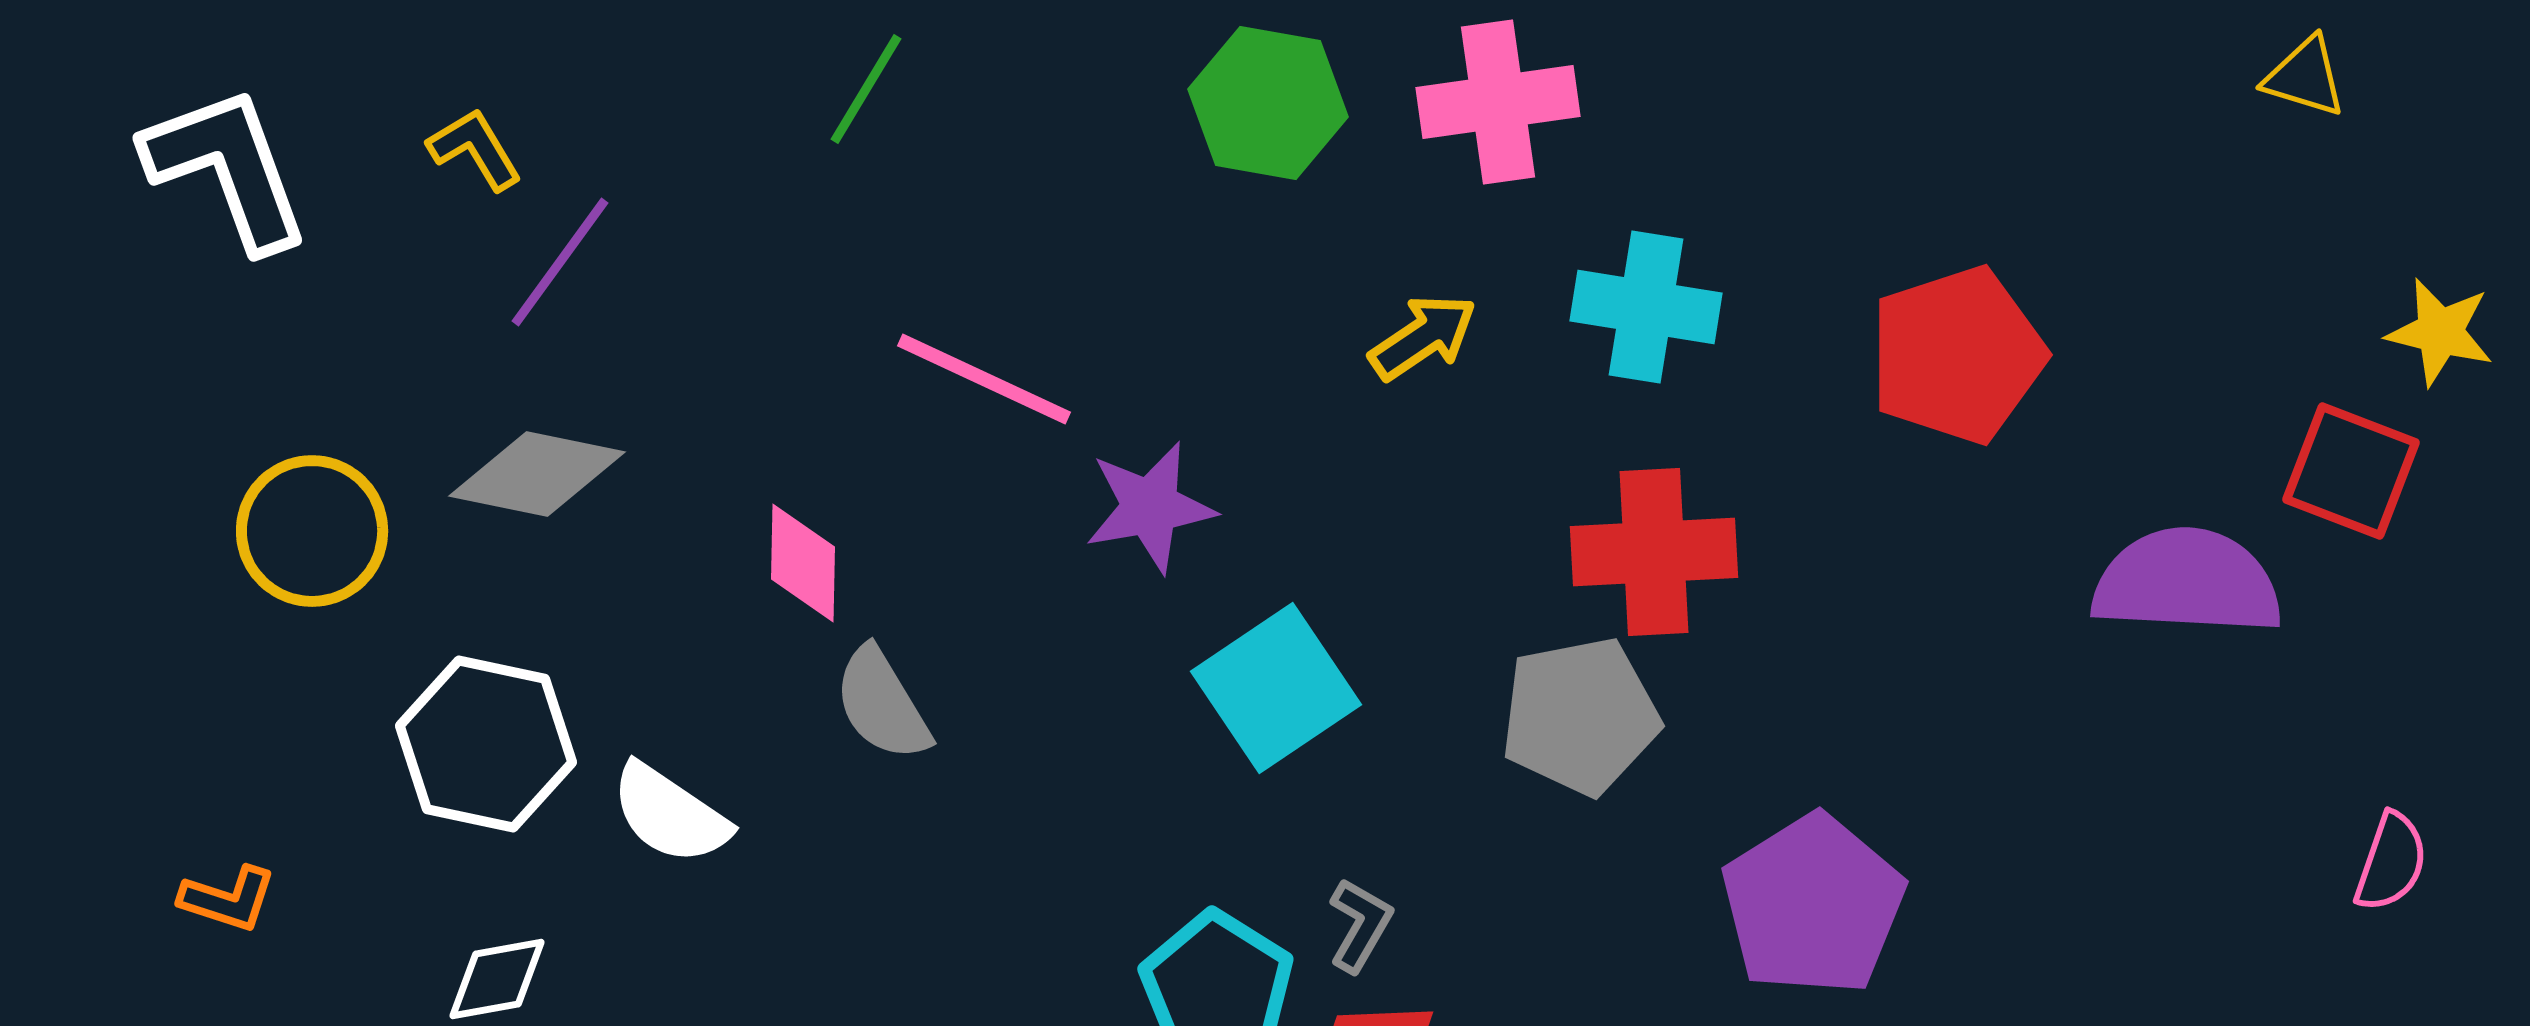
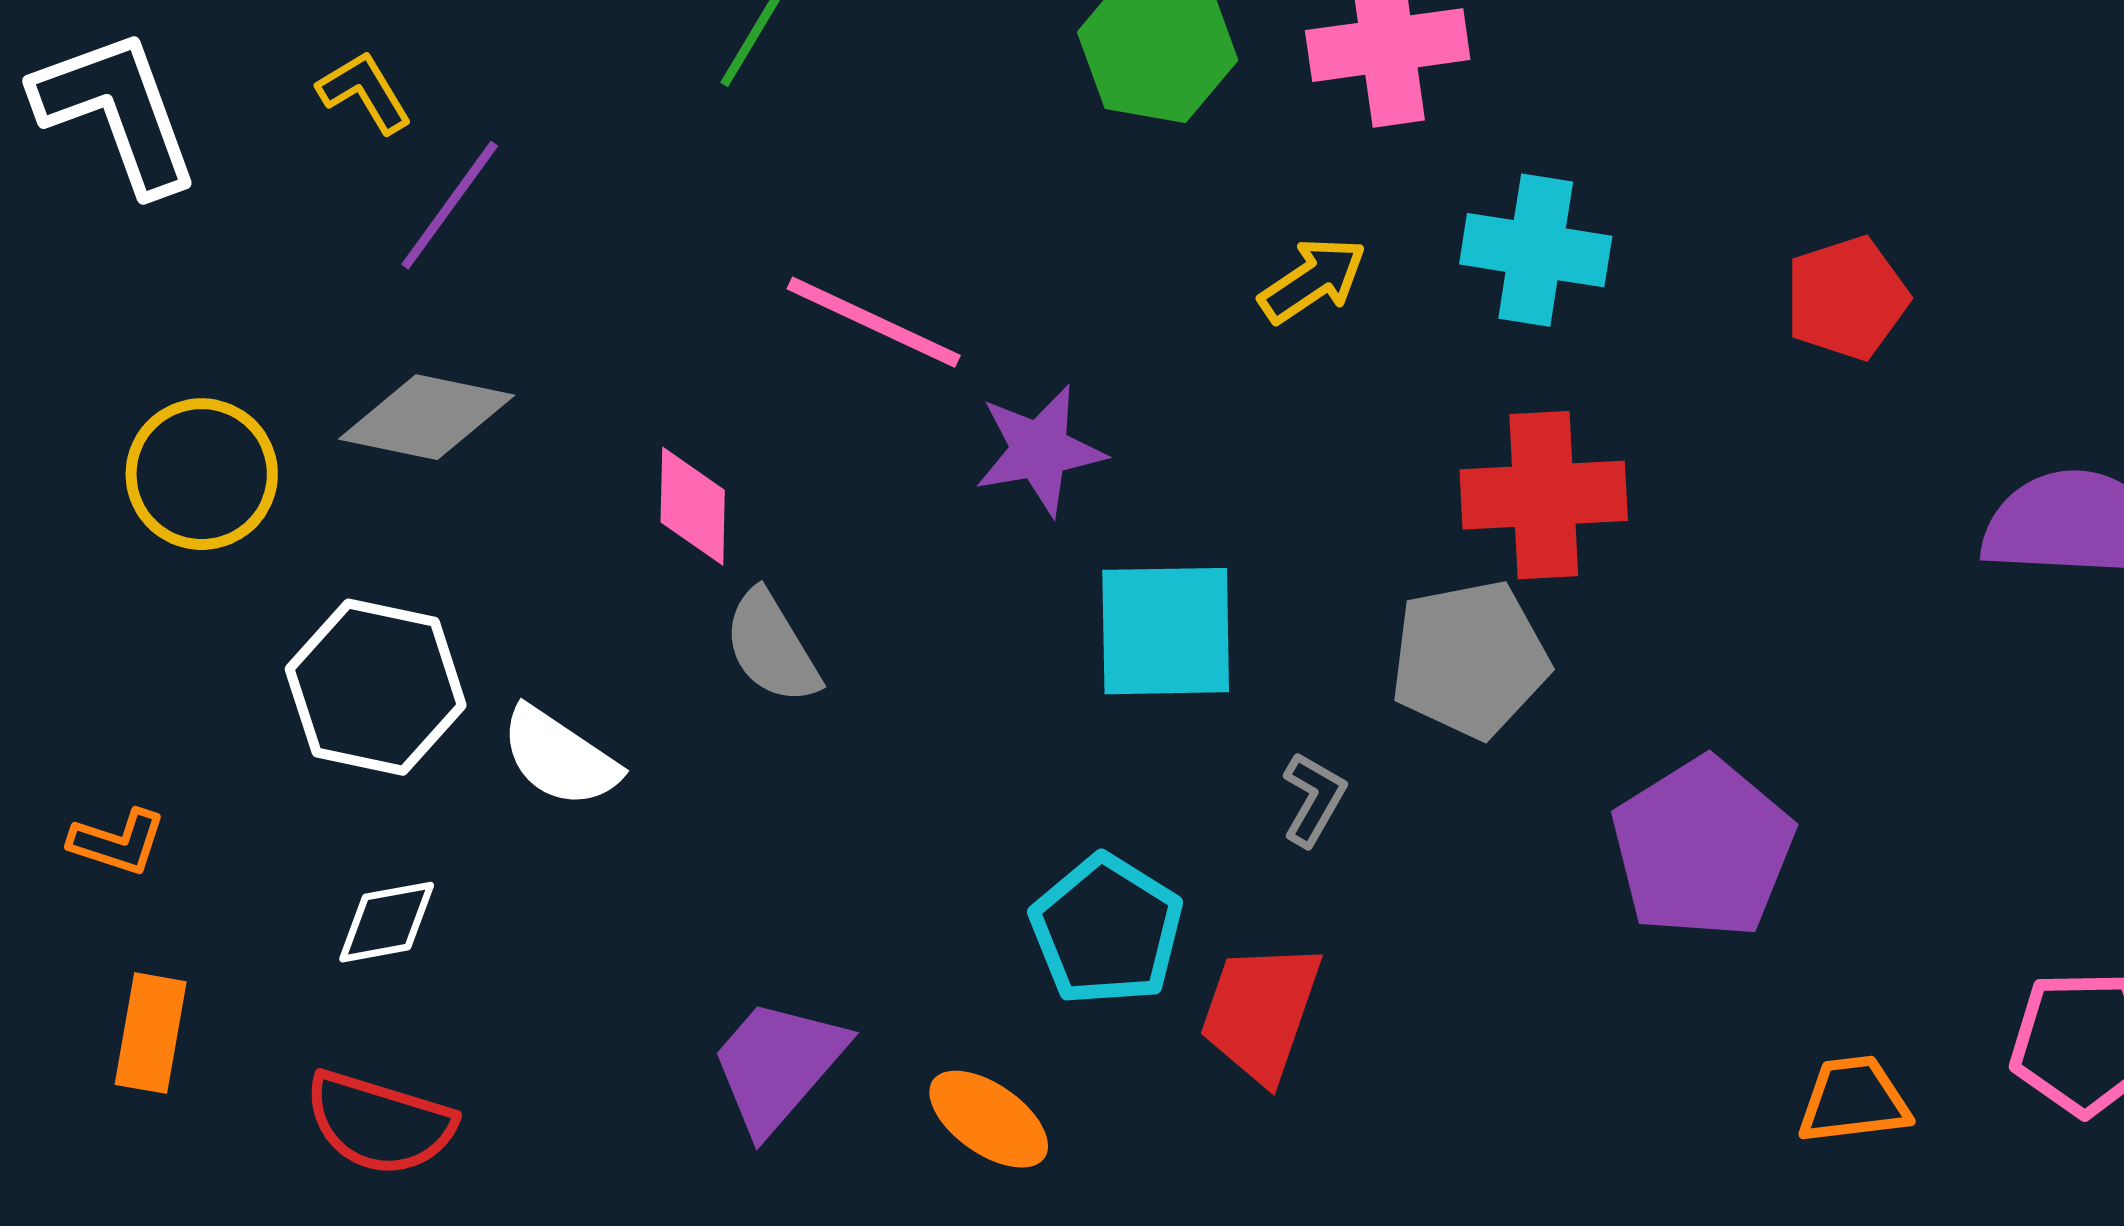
red pentagon: (1957, 355) -> (1847, 298), size x0.7
cyan square: (1276, 688) -> (1166, 631), turned 33
gray L-shape: (1360, 925) -> (1314, 799), moved

